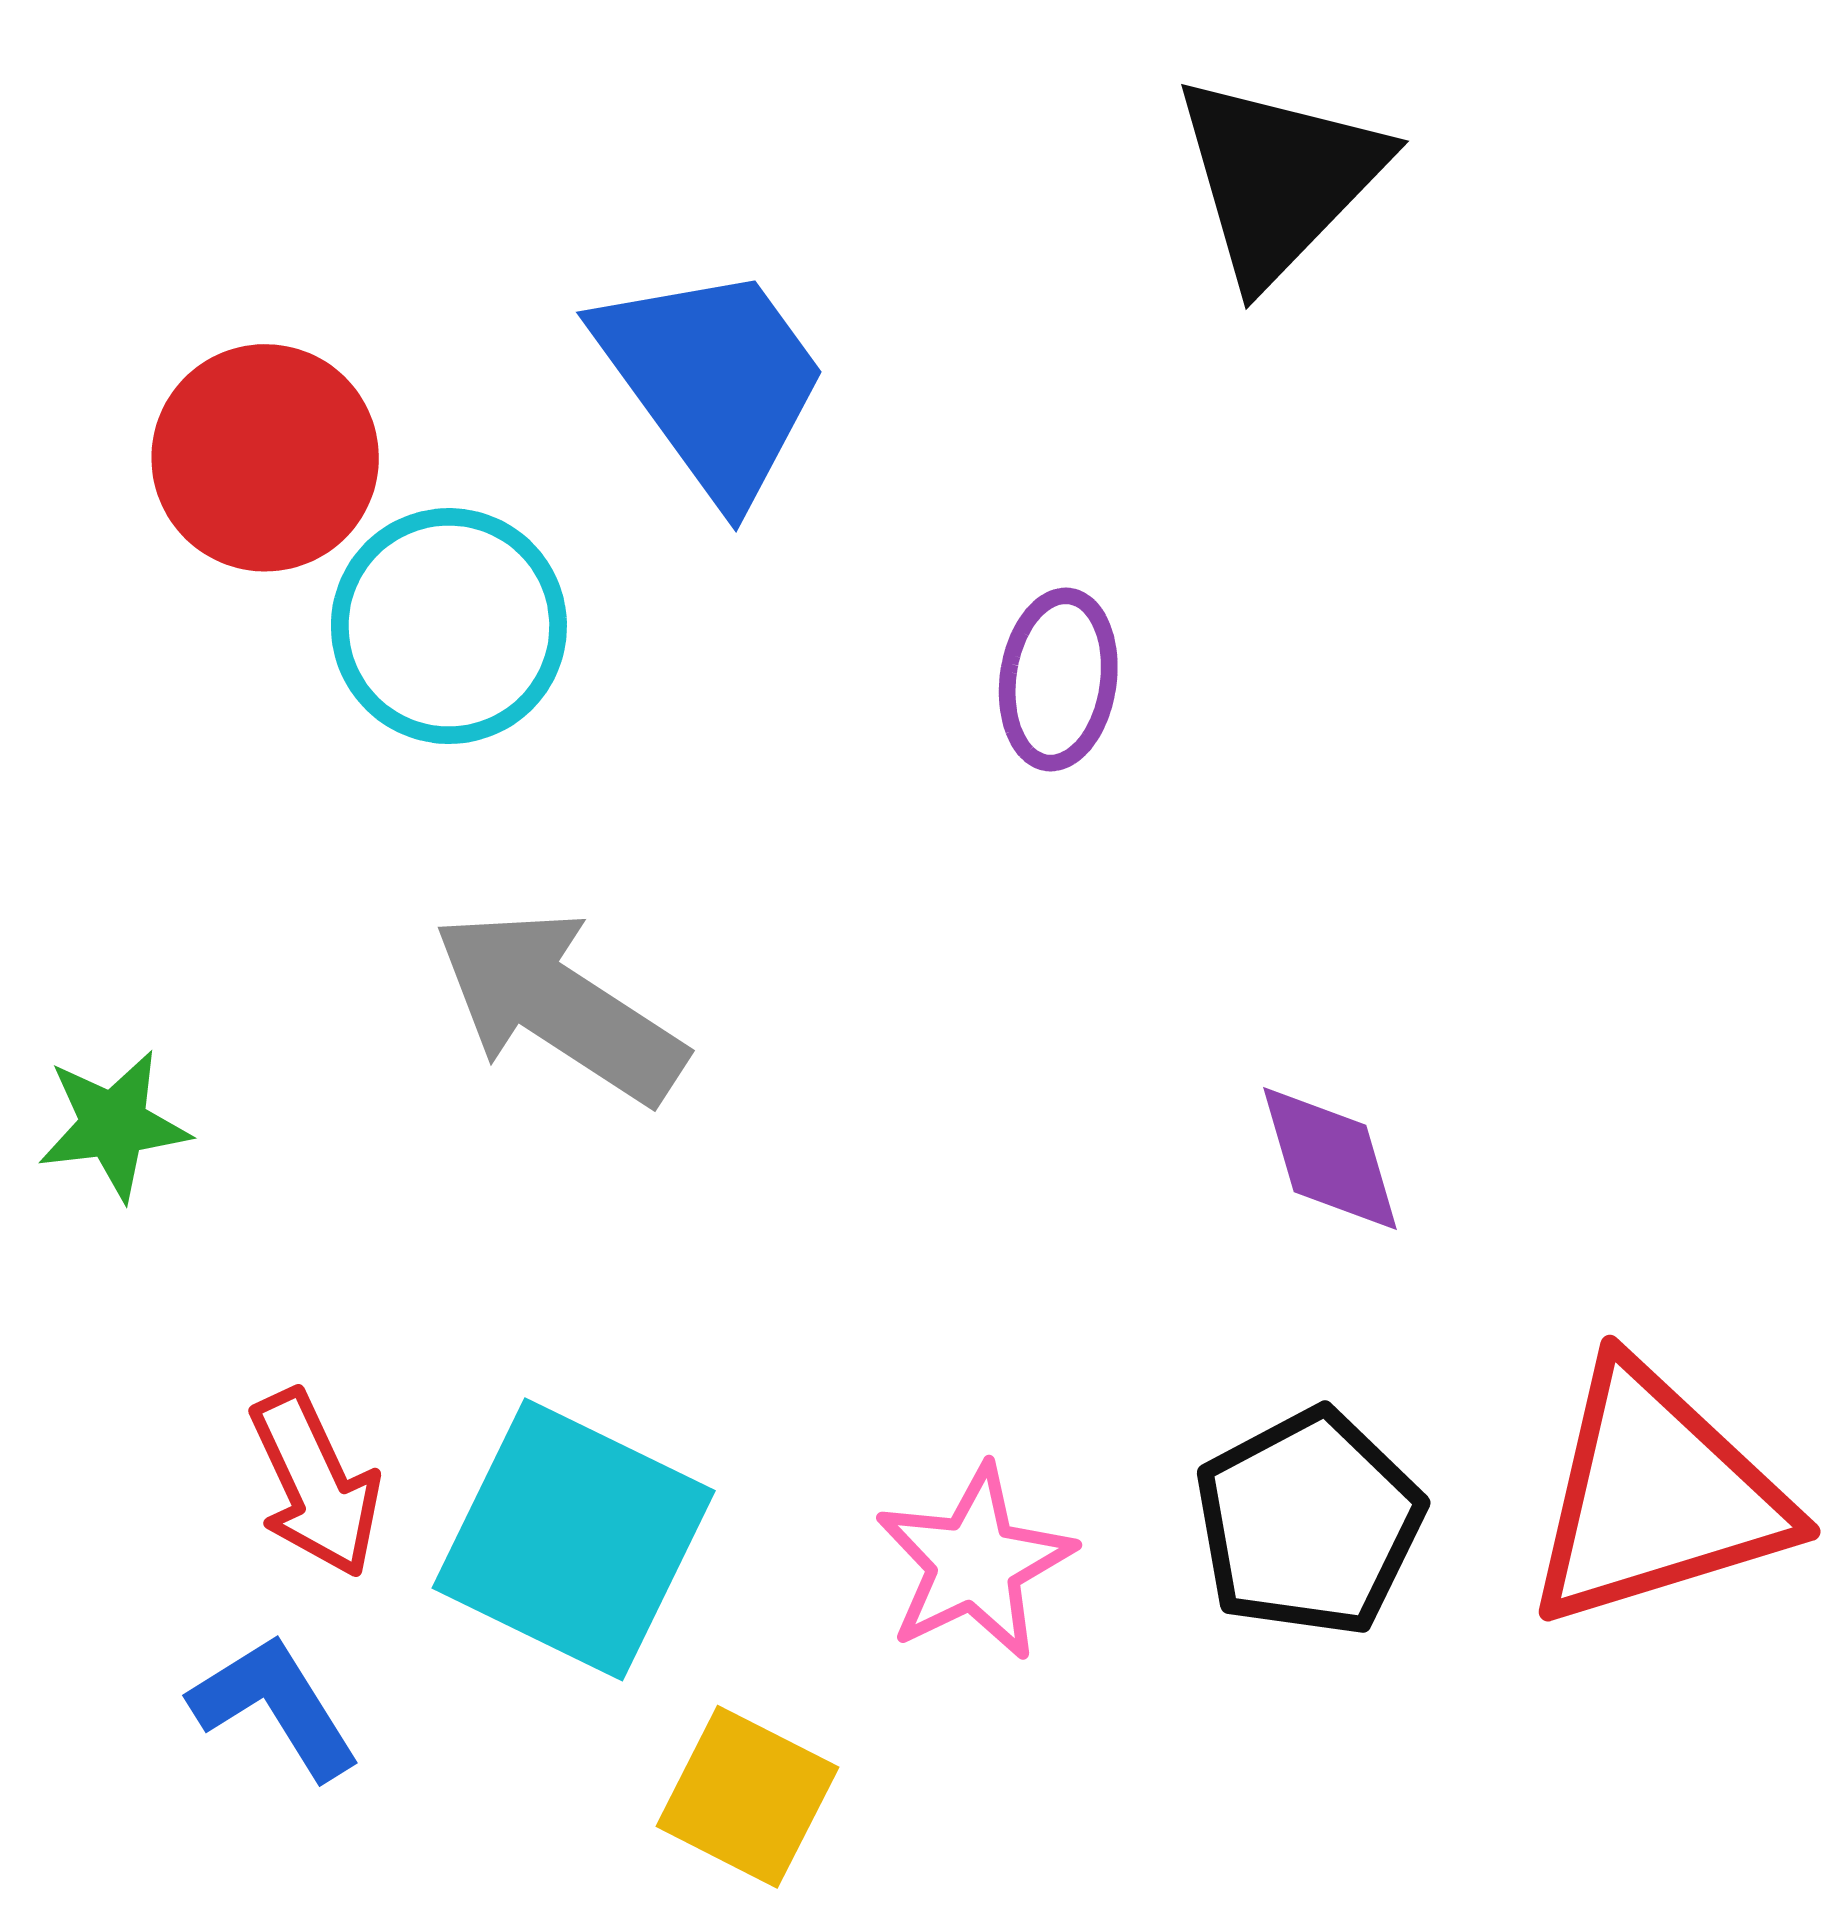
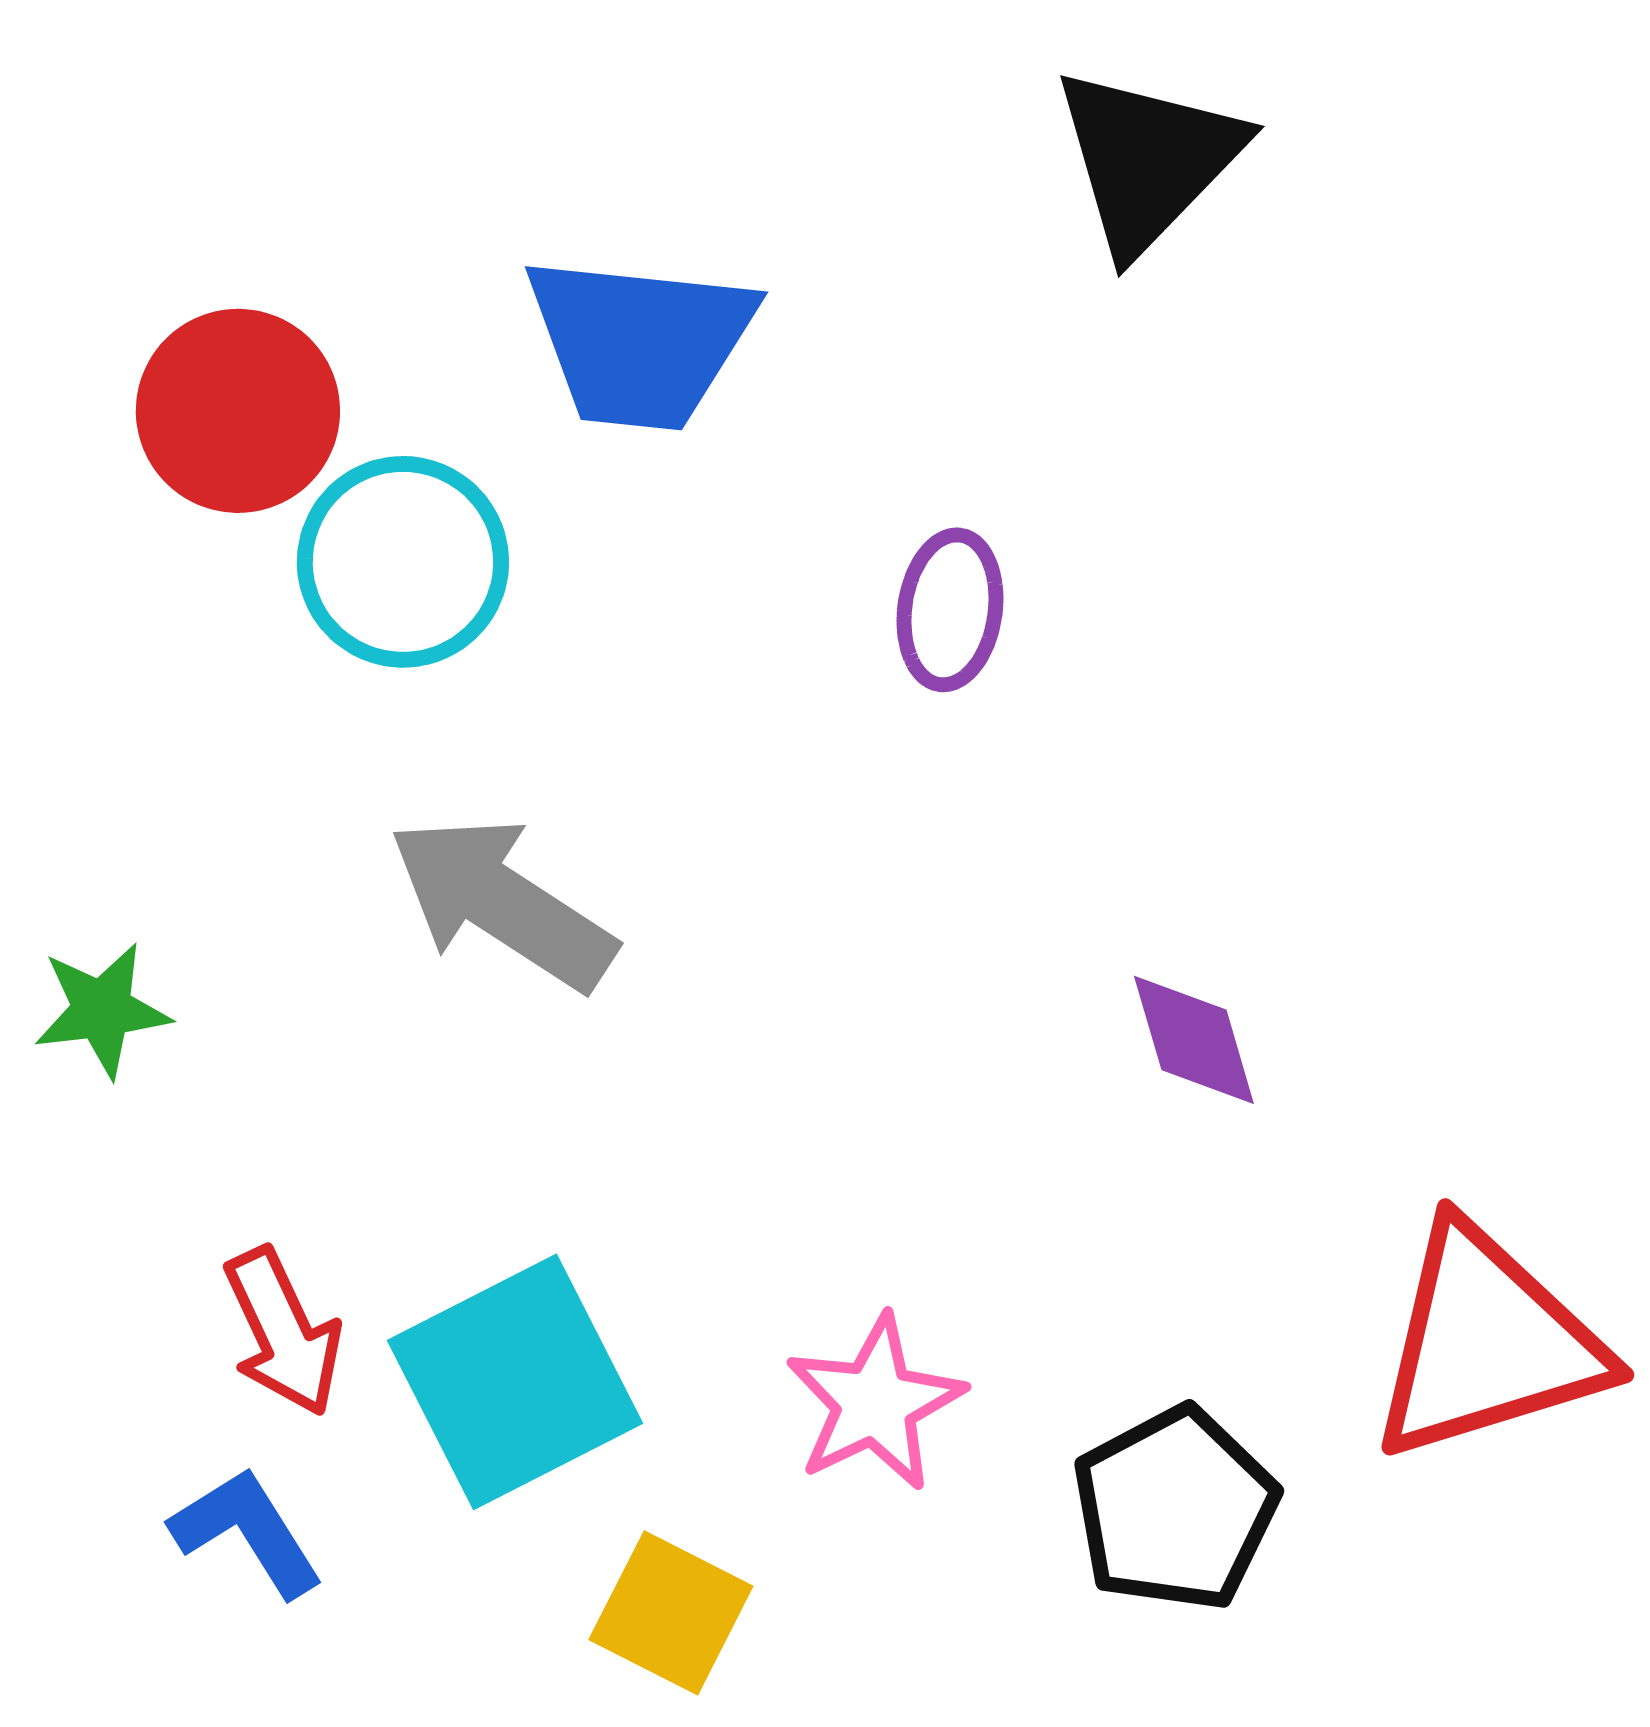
blue trapezoid: (713, 381) -> (640, 342), turned 132
black pentagon: (1309, 1523) -> (1175, 1509), moved
cyan square: (574, 1539) -> (515, 1382), turned 37

